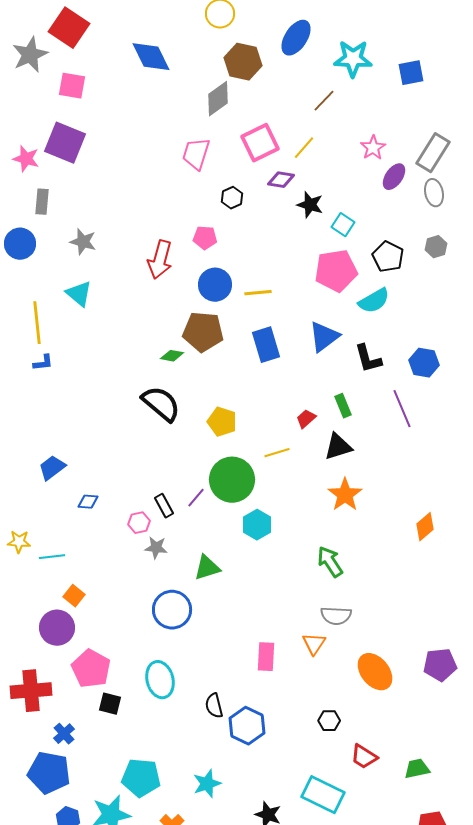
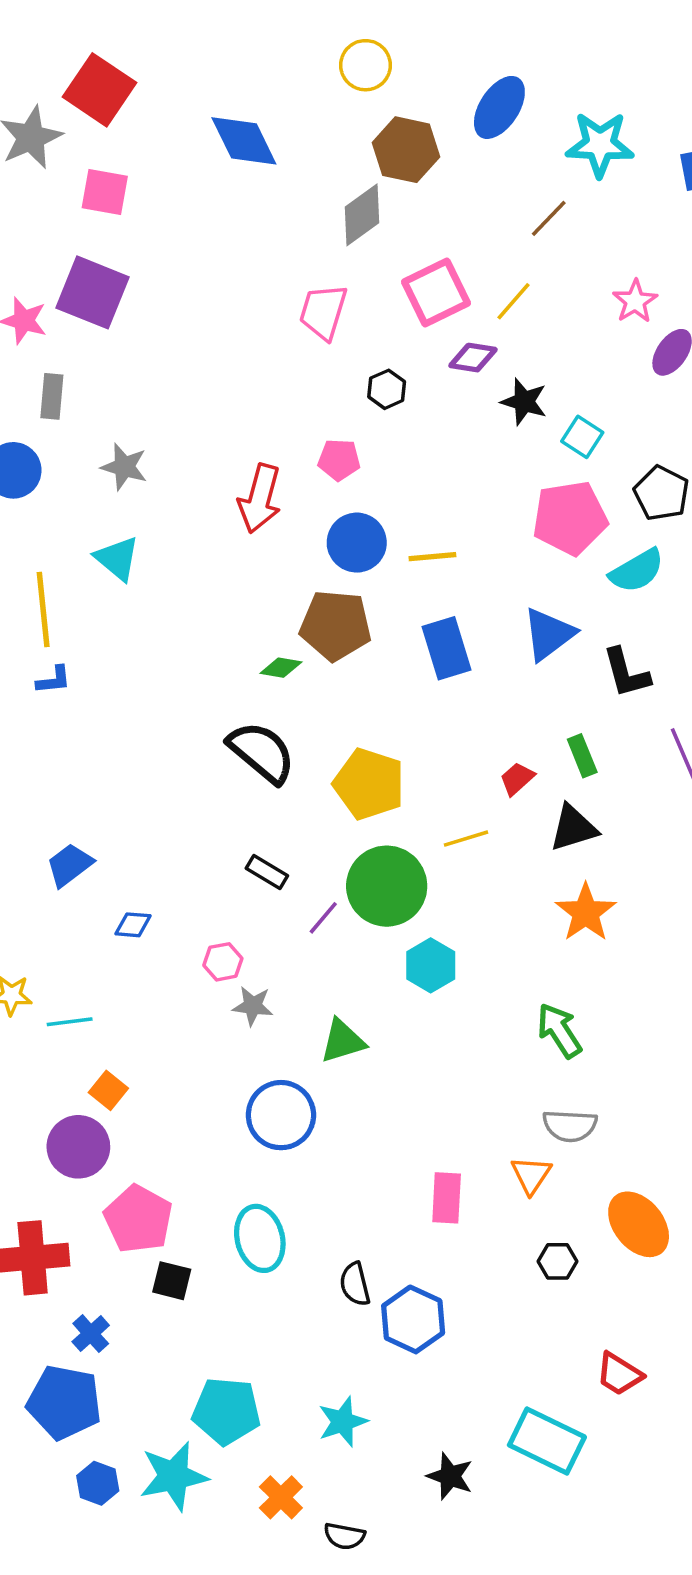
yellow pentagon: (222, 422) -> (369, 784), size x1.4
black rectangle: (164, 506) -> (267, 872), moved, turned -30
black hexagon: (329, 721) -> (558, 1261), moved

